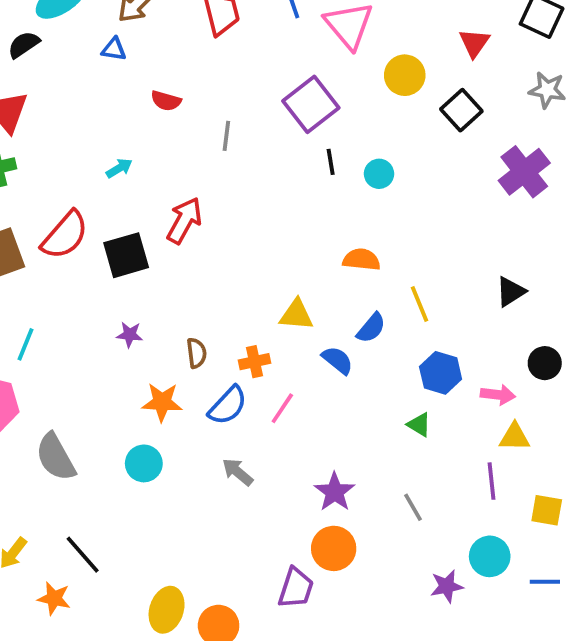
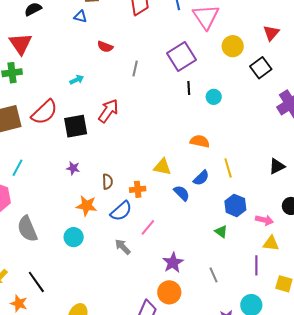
pink line: (282, 408) -> (148, 227), moved

